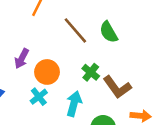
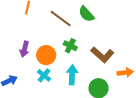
green cross: (91, 72) -> (70, 46), moved

